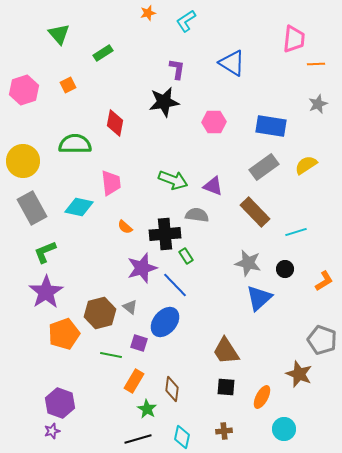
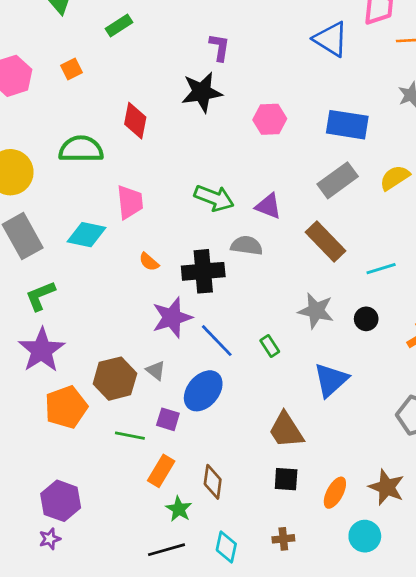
blue triangle: (232, 63) -> (331, 39), moved
green rectangle: (186, 256) -> (270, 346), moved
blue triangle: (259, 298) -> (331, 380), moved
brown star: (299, 374) -> (387, 487), moved

